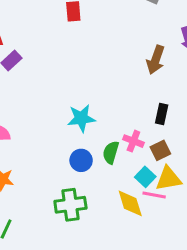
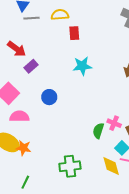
cyan star: (81, 118) -> (82, 66), moved
blue circle: (81, 160) -> (49, 97), moved

